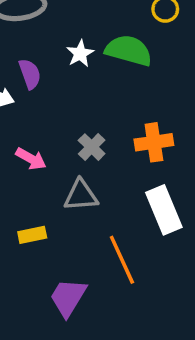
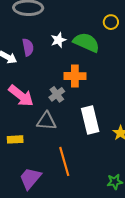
orange cross: (154, 142) -> (75, 76), moved
pink arrow: (31, 159) -> (21, 96), size x1.5
white rectangle: (164, 210) -> (90, 120), moved

